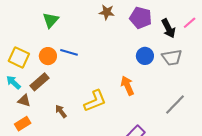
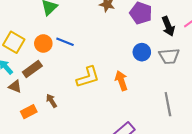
yellow L-shape: (95, 101) -> (88, 77), moved
gray line: (175, 104) -> (168, 104), turned -60
orange rectangle: (23, 124) -> (29, 112), moved

